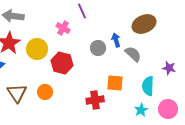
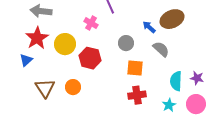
blue arrow: (116, 40) -> (149, 27), moved, turned -32
purple star: (169, 68) -> (197, 78), moved
orange square: (115, 83) -> (135, 68), moved
red cross: (95, 100) -> (137, 95), moved

